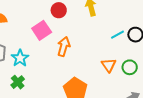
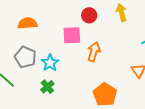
pink square: (42, 30) -> (72, 35), turned 30

